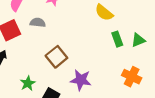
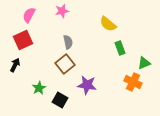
gray semicircle: (38, 23) -> (68, 42), moved, turned 72
green triangle: (138, 40) -> (144, 63), moved

